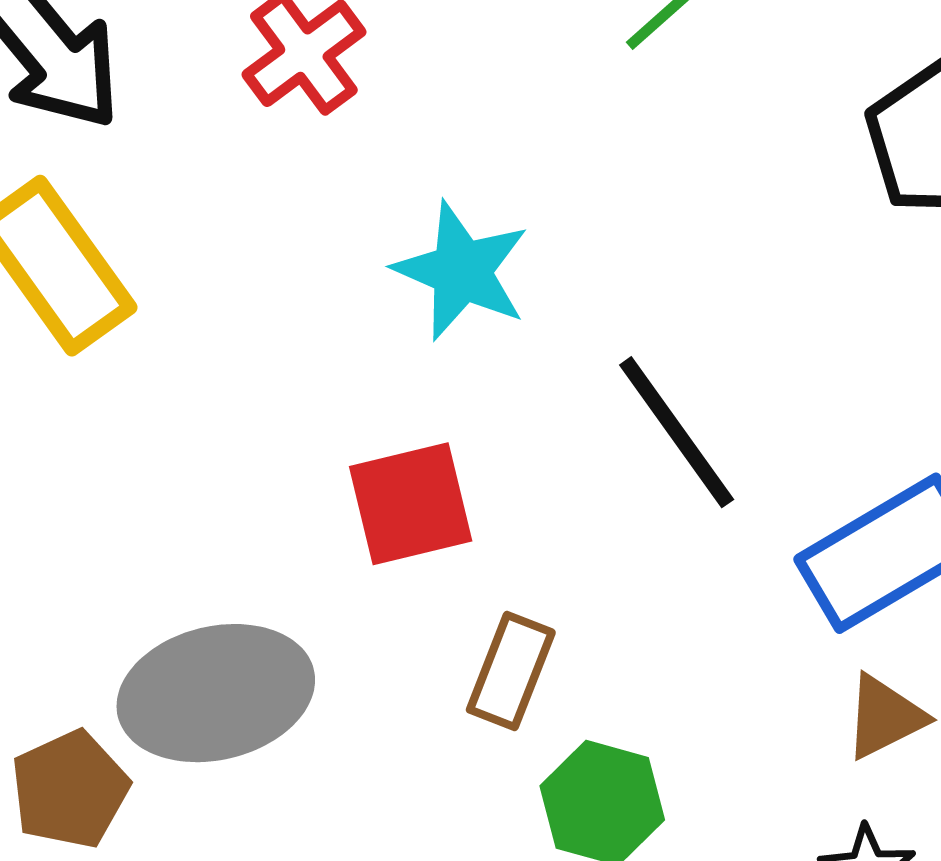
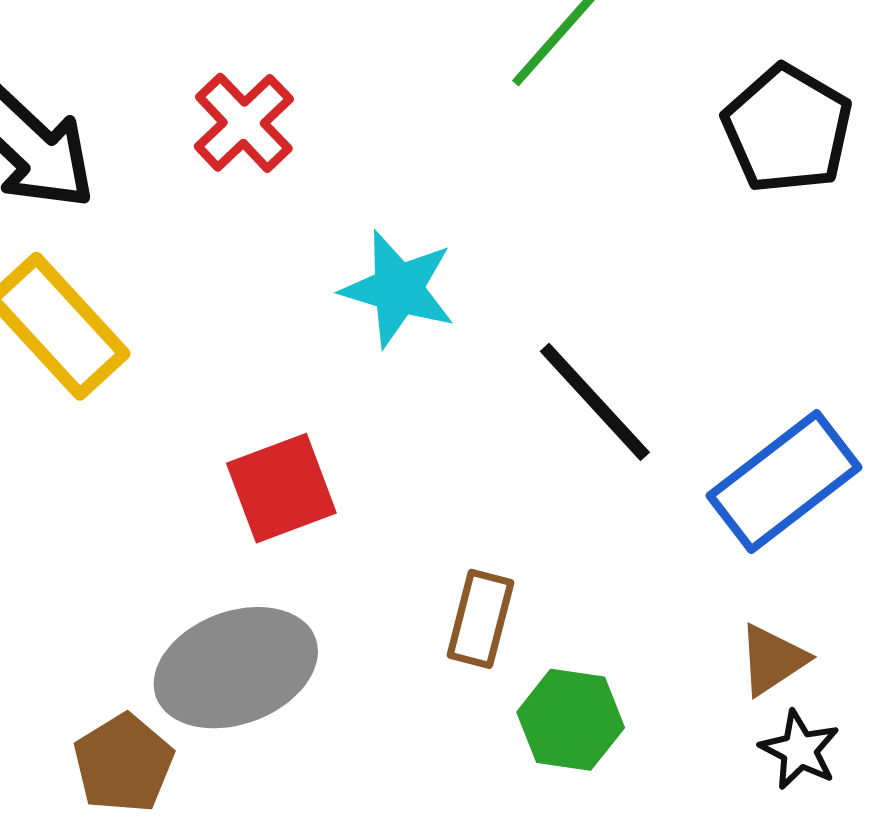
red square: (411, 504) -> (281, 488), moved
brown triangle: (885, 717) -> (772, 660), moved

